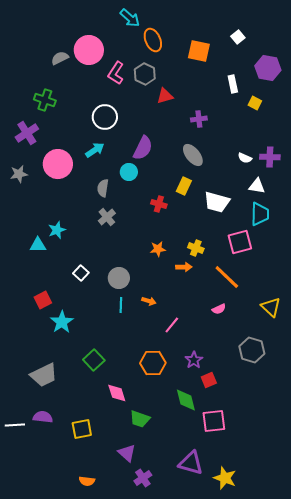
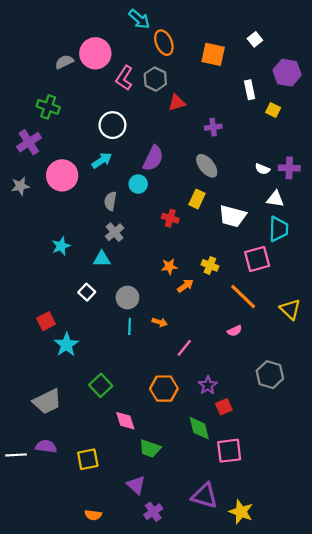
cyan triangle: (38, 245) -> (102, 259), moved
orange arrow: (184, 267) -> (185, 286), moved, turned -35
yellow triangle: (271, 307) -> (290, 309), moved

